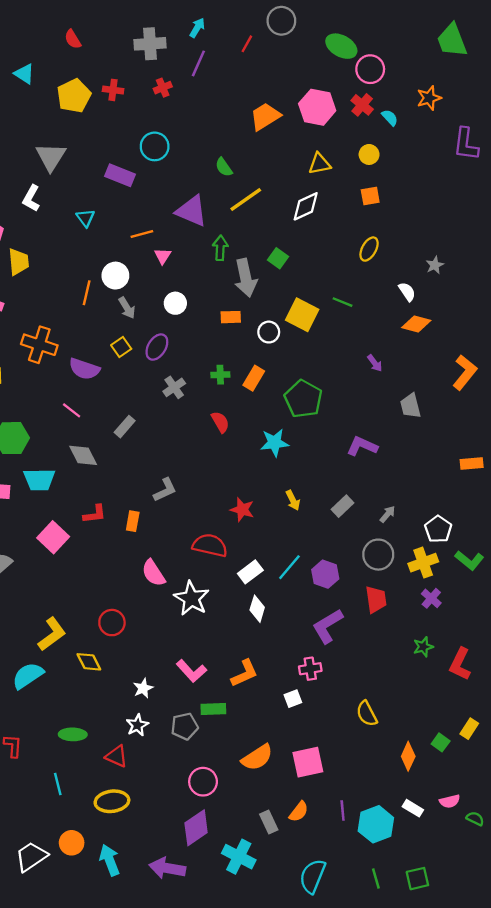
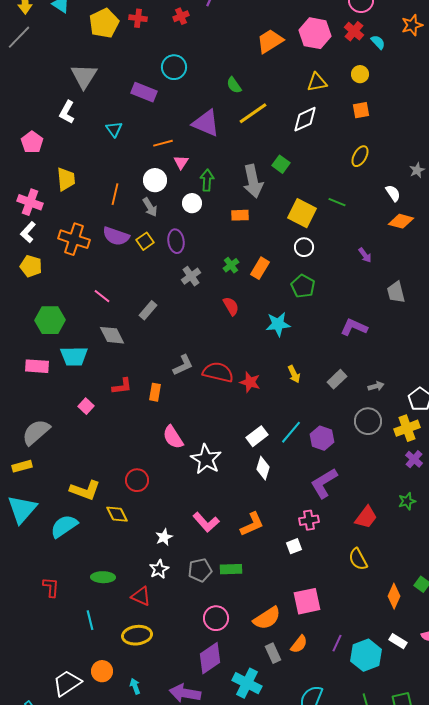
green arrow: (220, 248) -> (207, 180), moved
yellow trapezoid: (19, 262) -> (66, 179), moved
white circle: (115, 276) -> (155, 180), moved
white circle: (269, 332) -> (304, 247), moved
purple ellipse: (157, 347) -> (176, 241), turned -40
purple semicircle: (84, 369) -> (116, 236), moved
green cross: (220, 375) -> (231, 265), turned -35
green pentagon: (303, 399) -> (303, 286), size x0.7
gray arrow: (387, 514) -> (376, 386), turned 35
pink square: (53, 537) -> (86, 406), size x0.6
red semicircle: (210, 545) -> (218, 372), moved
red trapezoid: (376, 600) -> (366, 517), moved, turned 45
yellow L-shape: (52, 634) -> (85, 490), turned 56
green rectangle: (213, 709) -> (231, 569), moved
orange semicircle: (257, 757) -> (267, 618), moved
purple line: (343, 810) -> (337, 643), turned 30
cyan arrow: (110, 860) -> (135, 686), size x0.6

